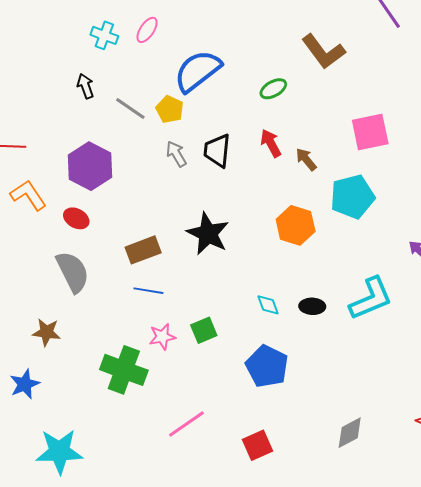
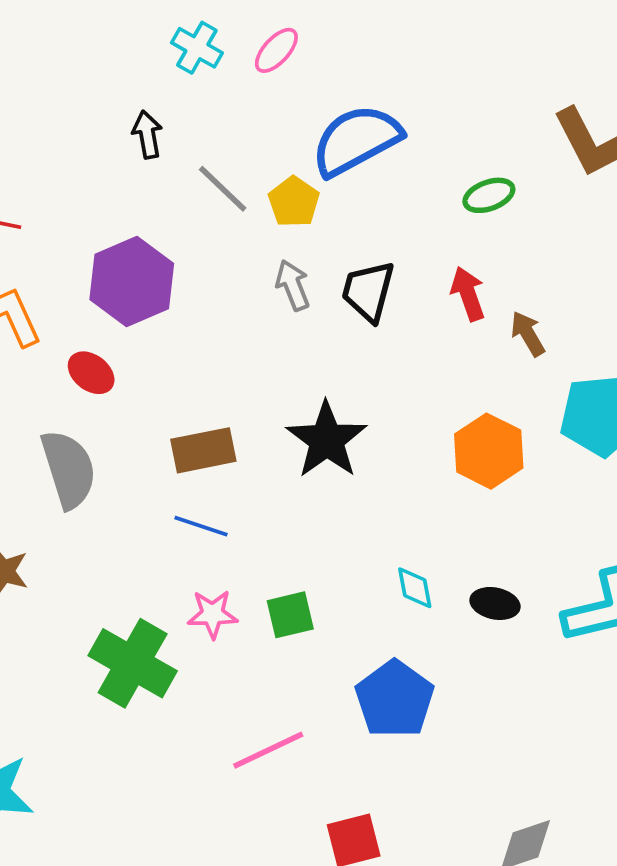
pink line: (186, 424) -> (268, 750), moved

